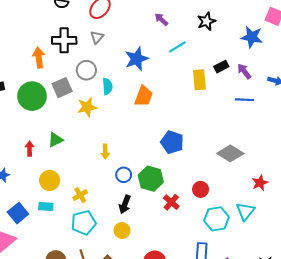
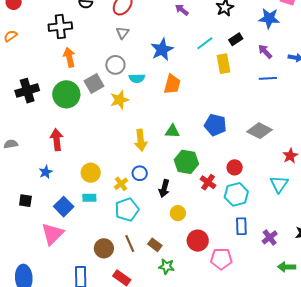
black cross: (64, 40) -> (60, 27), moved
cyan line: (177, 47) -> (205, 43), moved
black rectangle: (221, 67) -> (236, 39), moved
cyan semicircle: (107, 86) -> (137, 78), turned 98
green triangle: (55, 140) -> (172, 131), moved, turned 35
blue pentagon: (172, 142) -> (215, 125), moved
red arrow: (30, 149) -> (57, 140), moved, size x1.5
yellow arrow: (105, 151) -> (141, 140), size x1.5
blue circle: (124, 175) -> (140, 173), moved
cyan hexagon: (216, 219) -> (236, 194), moved
yellow circle: (122, 230) -> (178, 213), moved

